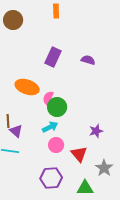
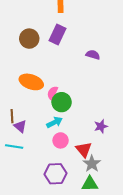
brown circle: (13, 20) -> (29, 39), moved
purple rectangle: (53, 57) -> (58, 35), moved
gray star: (104, 168) -> (92, 164), moved

